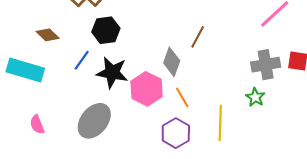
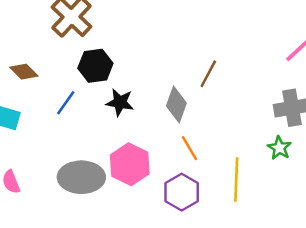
black star: (112, 72) -> (120, 102), moved, size x0.7
pink hexagon: (147, 89) -> (130, 164), moved
gray ellipse: (94, 121) -> (81, 177), turned 51

